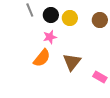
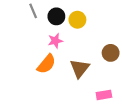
brown circle: (100, 20) -> (111, 53), moved
pink rectangle: (100, 77) -> (104, 95), moved, turned -40

